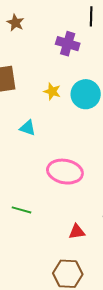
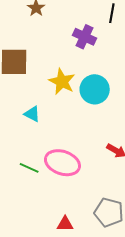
yellow star: (52, 91) -> (62, 82), size x1.5
green line: (21, 210) -> (29, 168), moved

